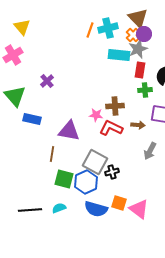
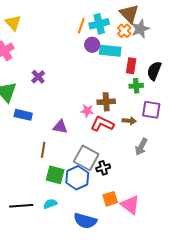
purple circle: (144, 34) -> (92, 45), moved
gray star: (138, 49) -> (140, 29), moved
purple triangle: (69, 131) -> (60, 127), size x0.7
orange square: (119, 203) -> (110, 199), turned -35
blue semicircle: (96, 209) -> (85, 221), moved

